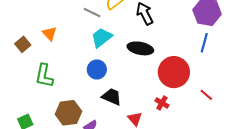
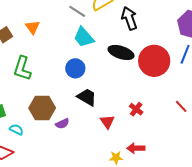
cyan trapezoid: (102, 38) -> (84, 37), turned -100
red circle: (174, 72) -> (154, 61), moved

